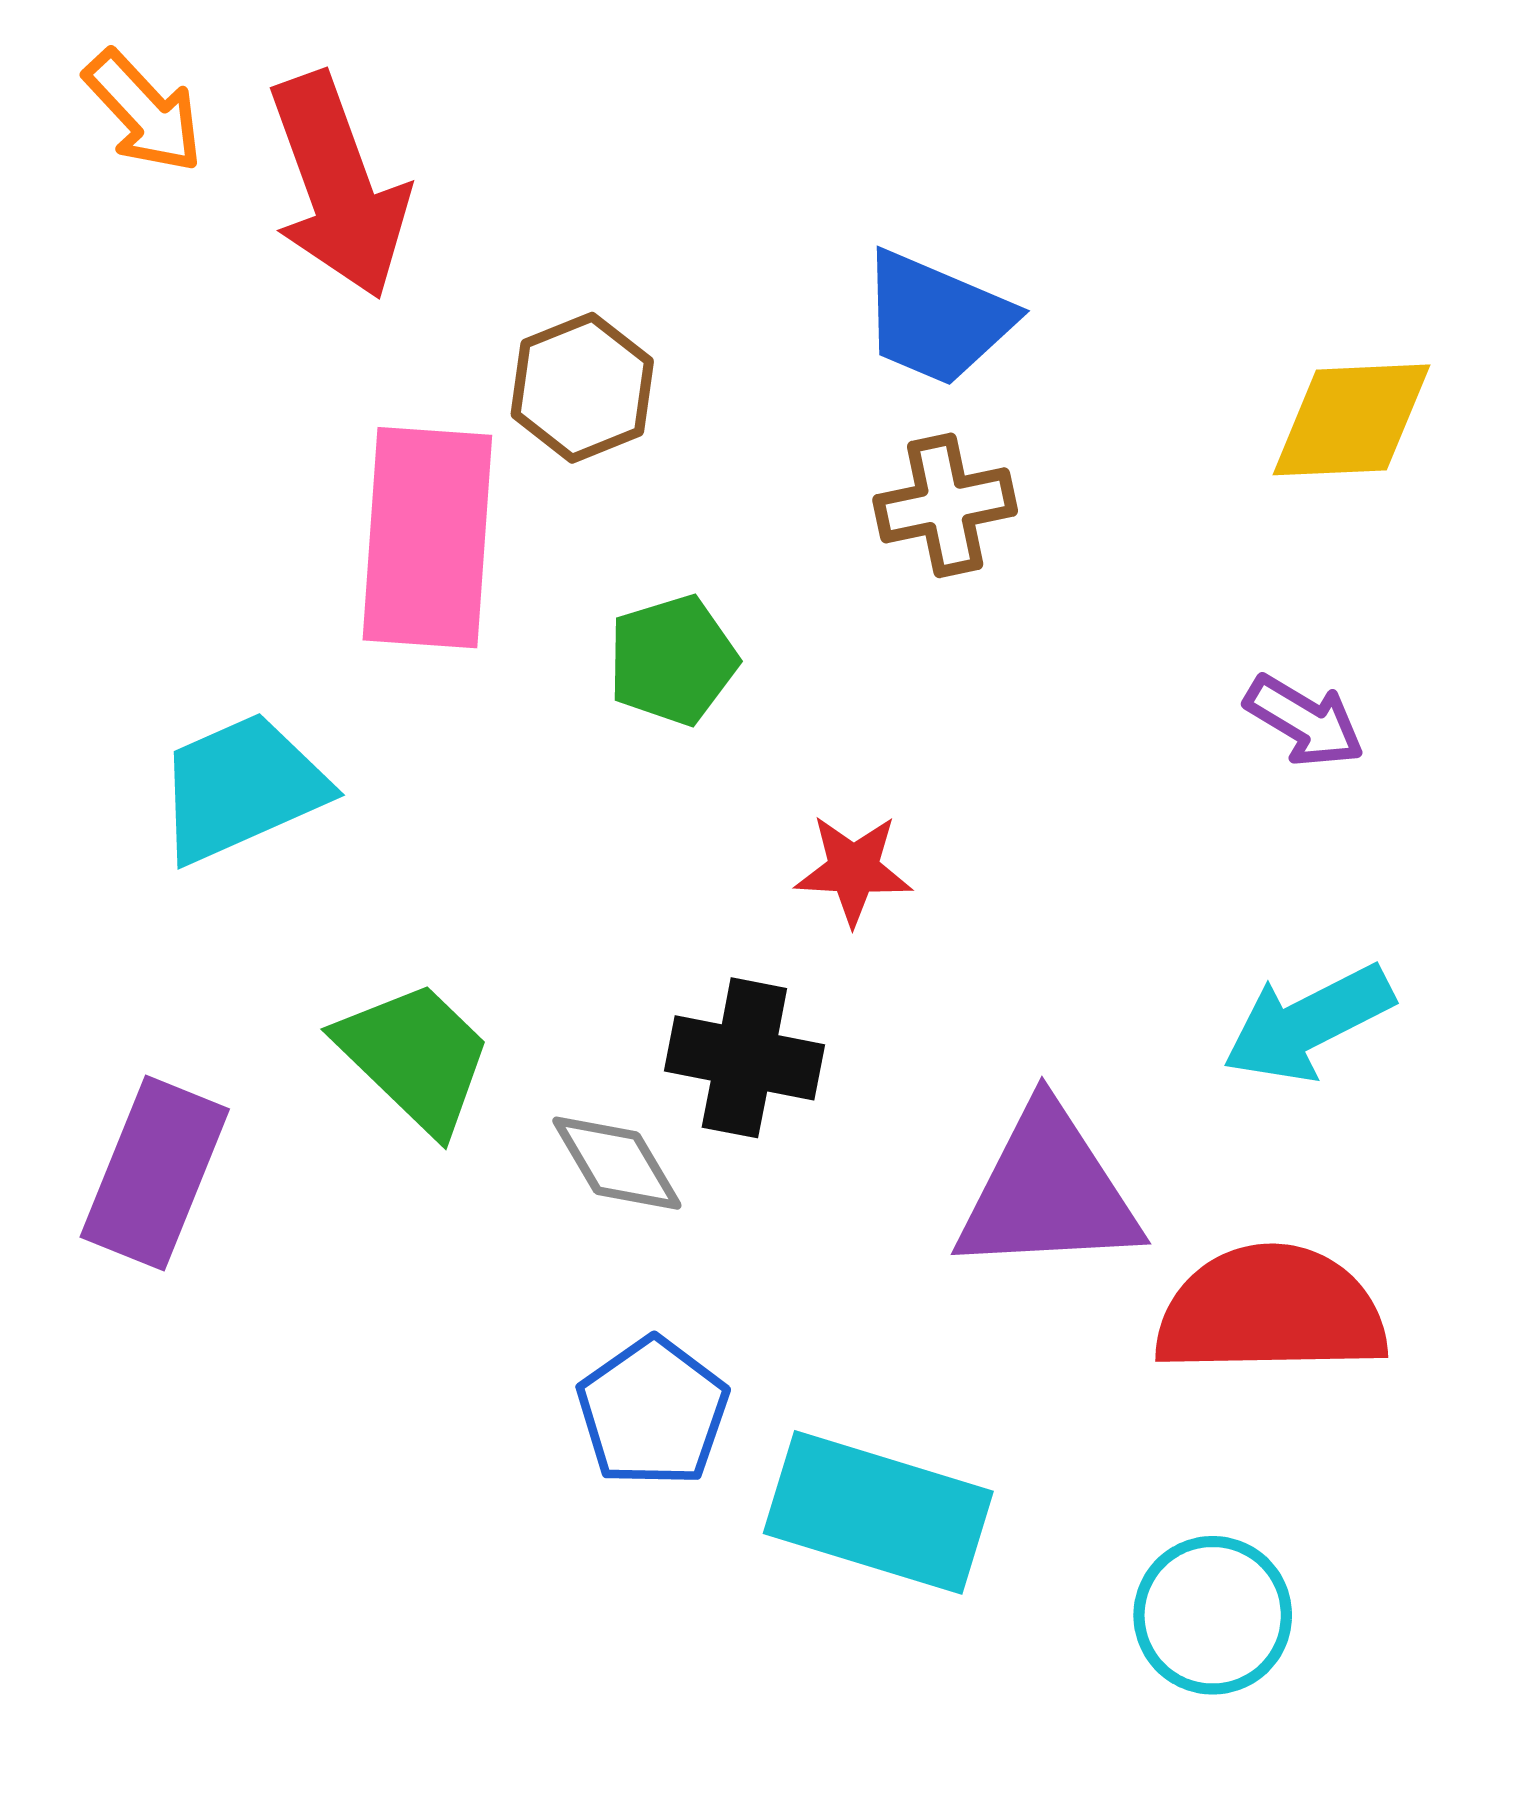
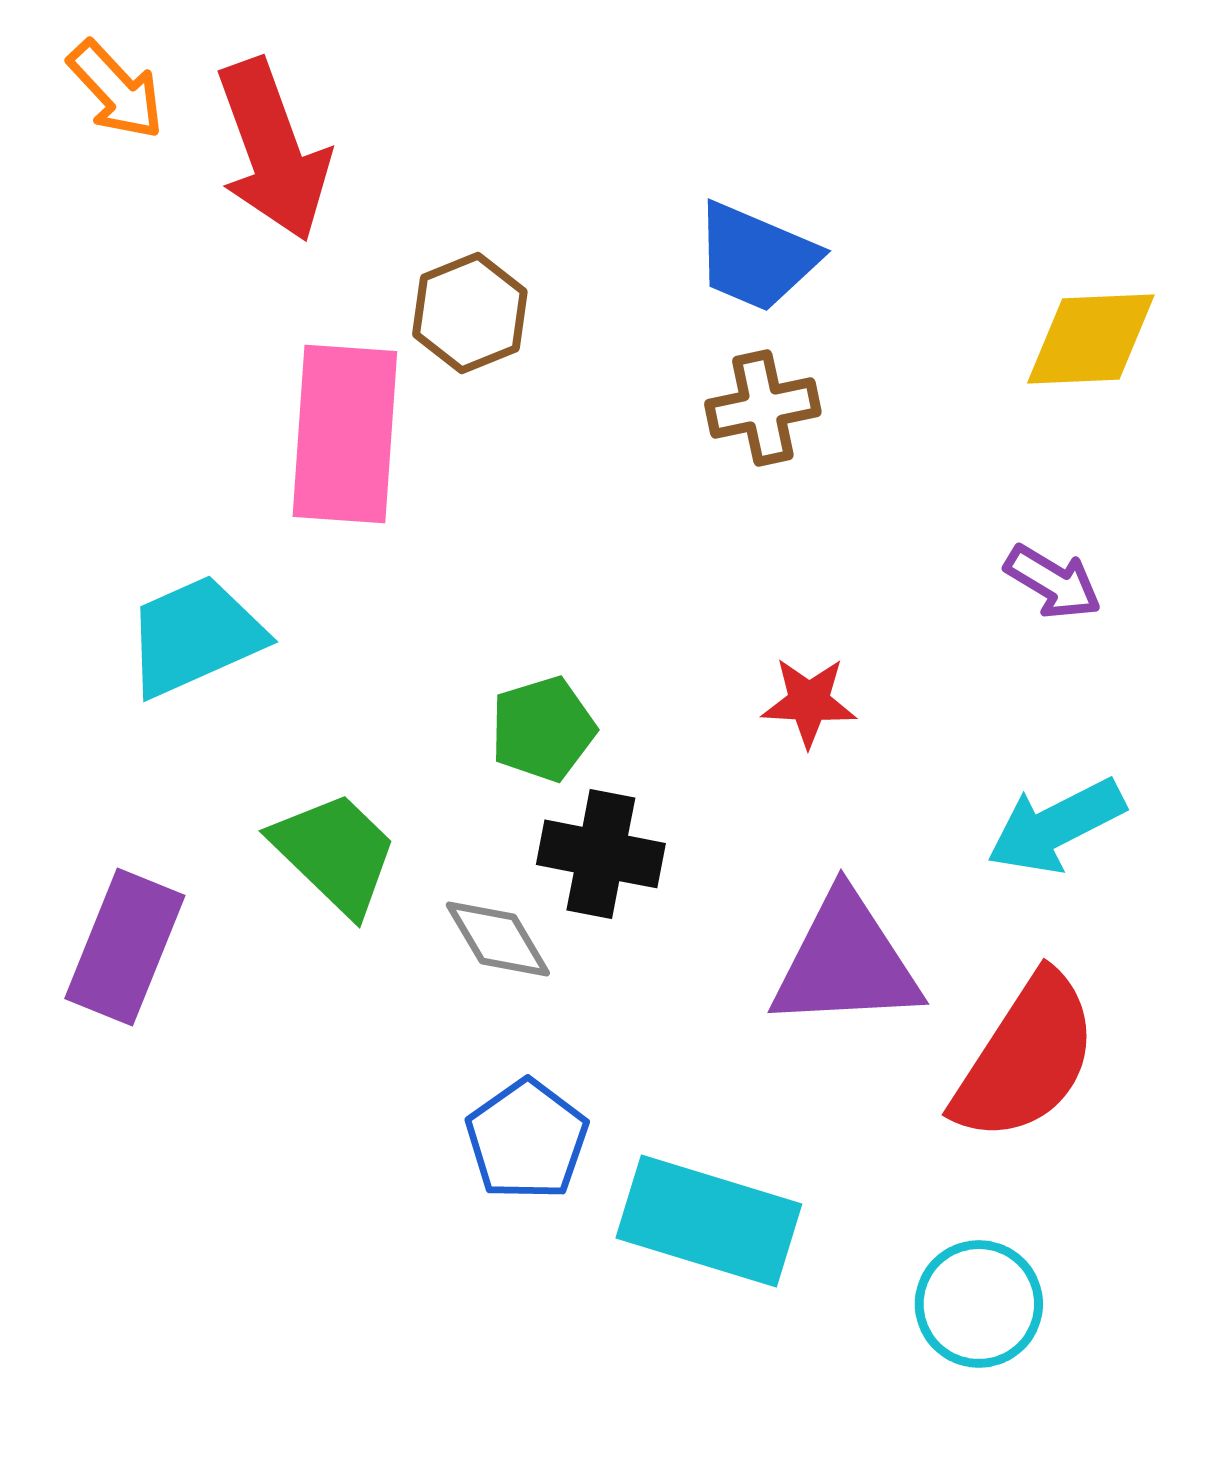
green pentagon: (673, 660) -> (543, 729), moved
red star: (853, 870) -> (809, 702), moved
red semicircle: (1271, 1311) -> (1026, 1058), turned 124

